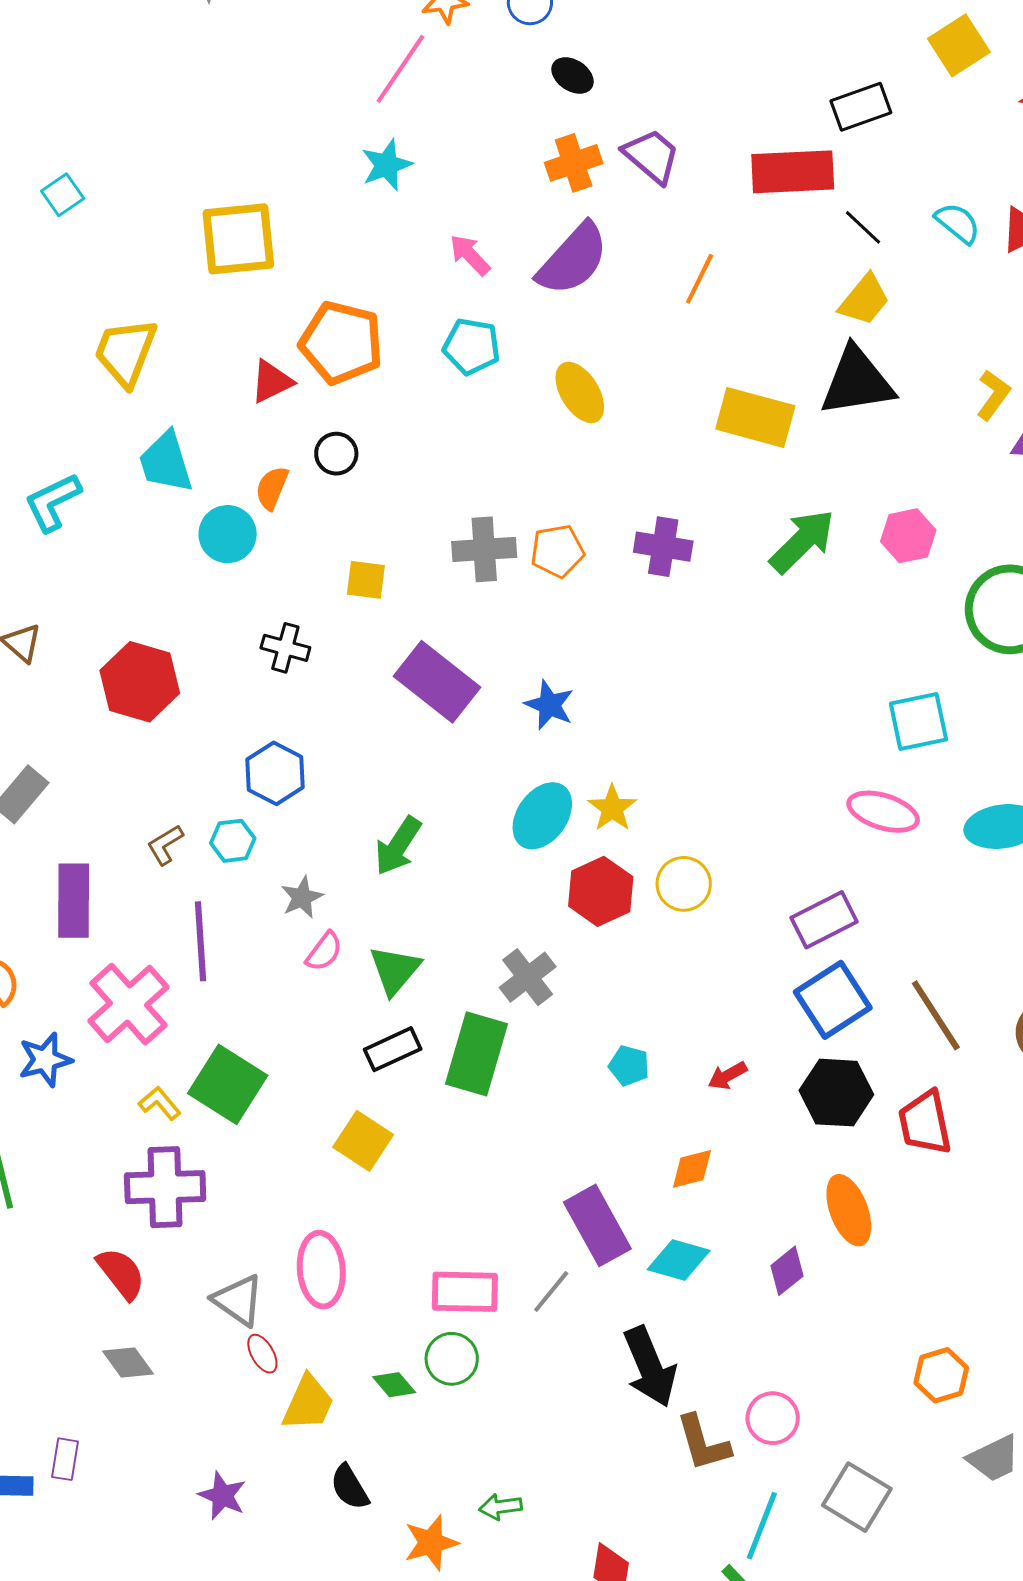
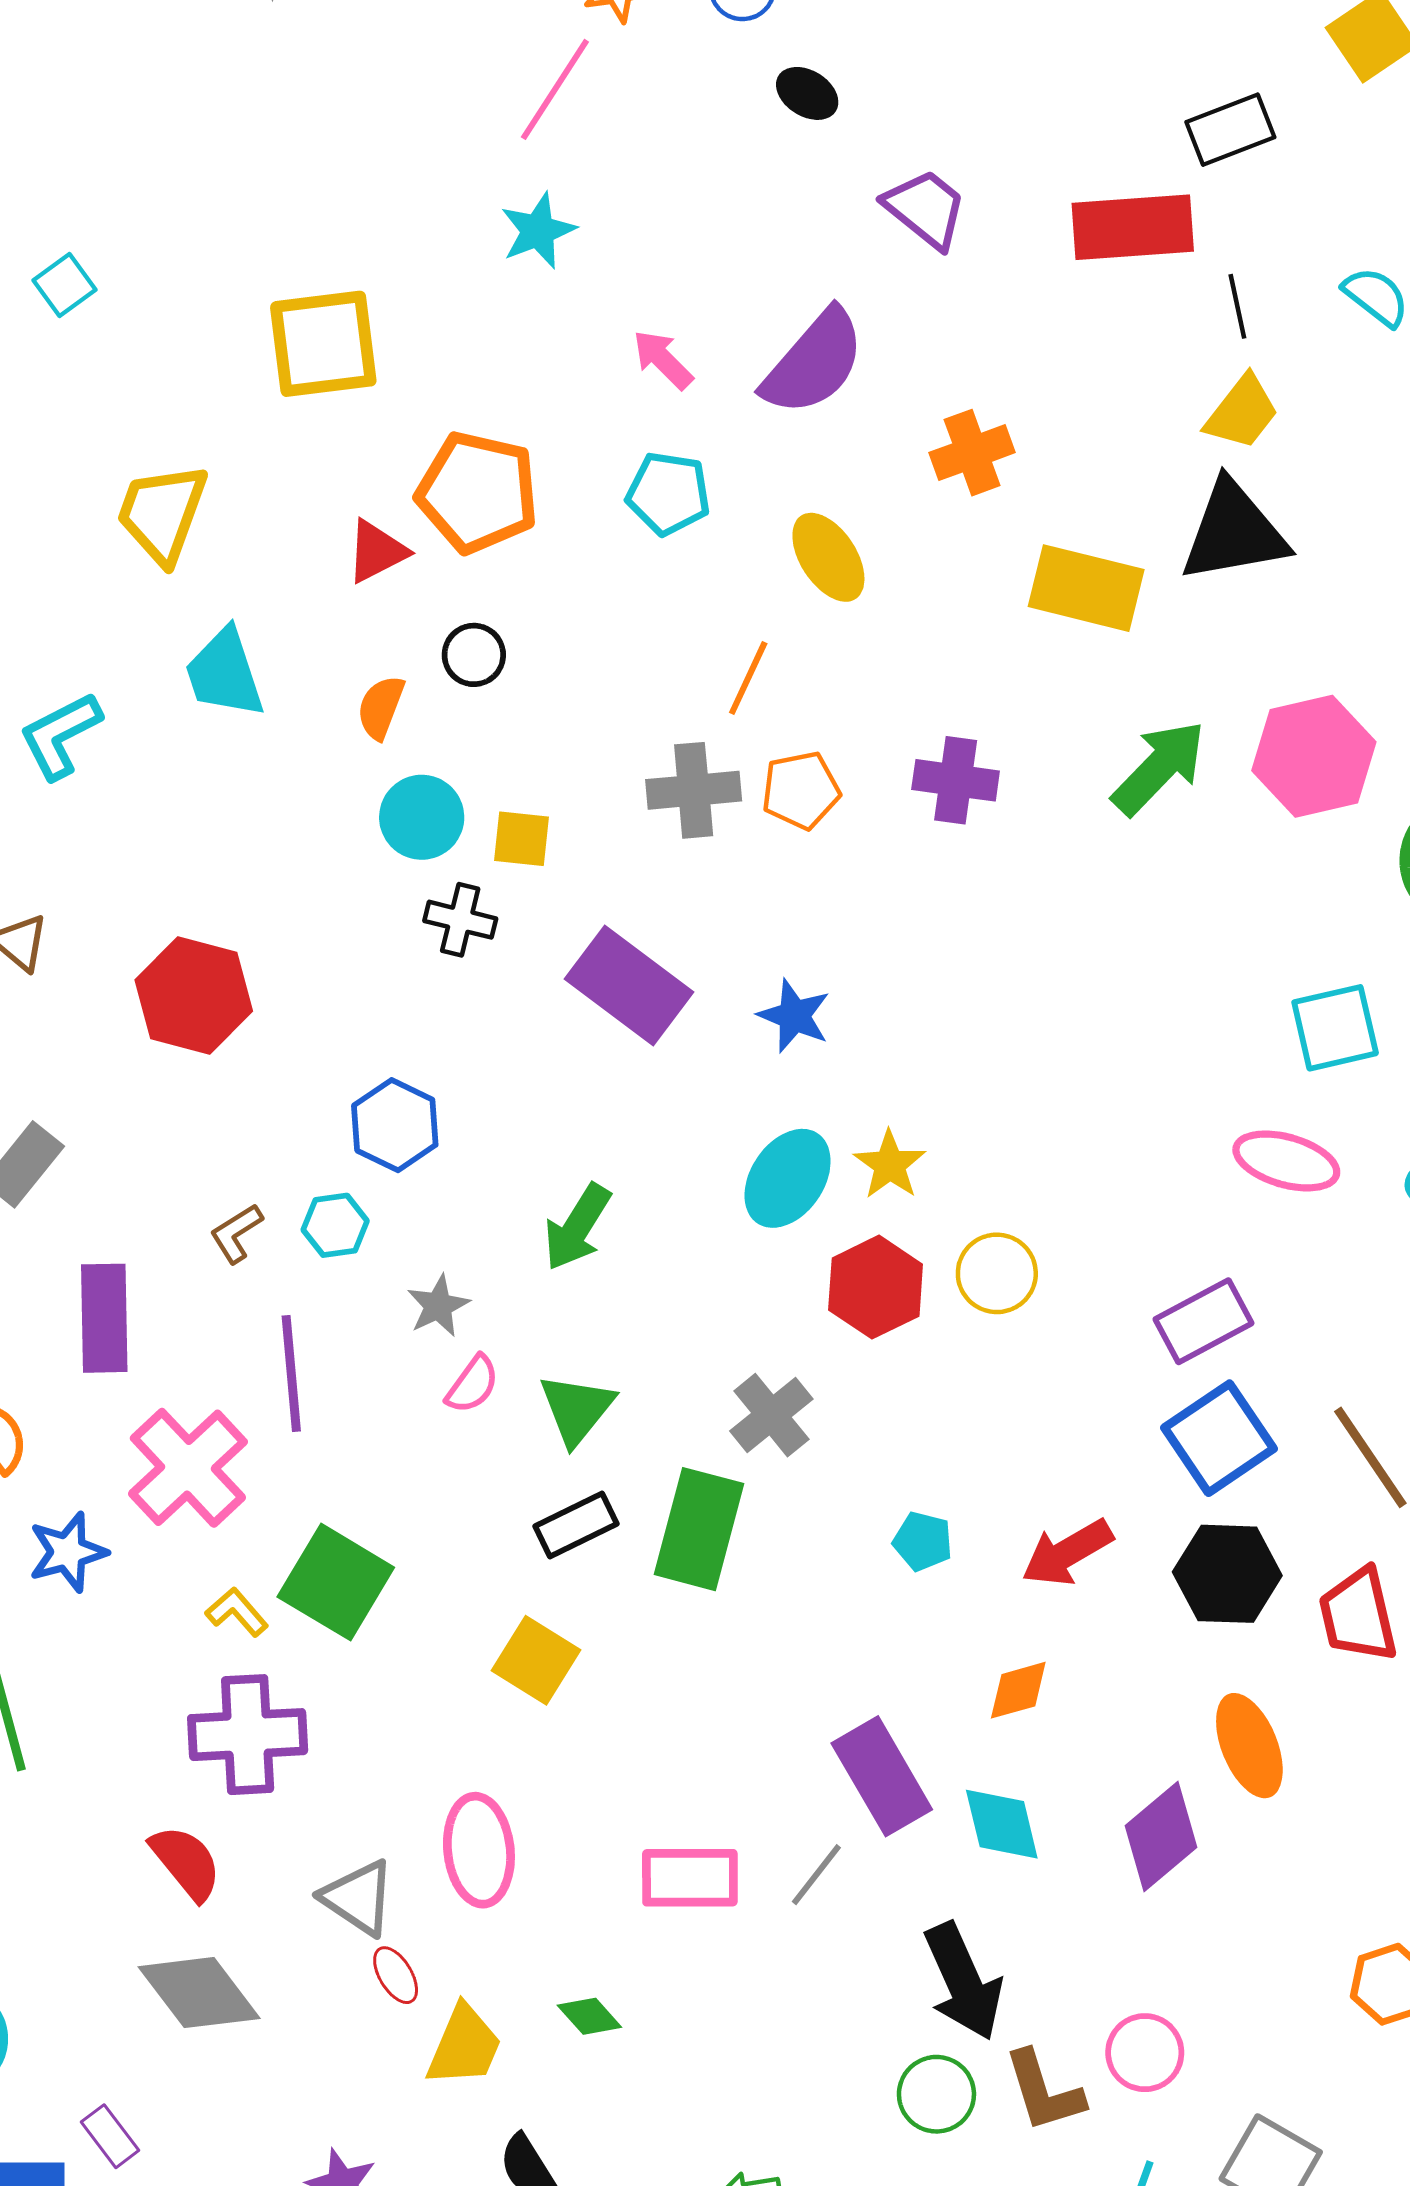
orange cross: (574, 163) -> (972, 453), moved
black line: (863, 227) -> (1237, 306), turned 36
orange line: (700, 279) -> (748, 678), moved
cyan circle: (228, 534) -> (422, 817), moved
pink hexagon: (908, 536) -> (1314, 756), size x1.5
black cross: (285, 648) -> (460, 920), moved
red arrow: (728, 1076) -> (1067, 1553), size x1.6
cyan diamond: (679, 1260) -> (1002, 1824), turned 62
purple diamond: (787, 1271) -> (1161, 1836), size x1.5
green circle: (452, 1359) -> (936, 2094), moved
gray diamond: (128, 1362) -> (199, 1993), size x1.6
purple rectangle: (65, 1459) -> (110, 2136), turned -45

